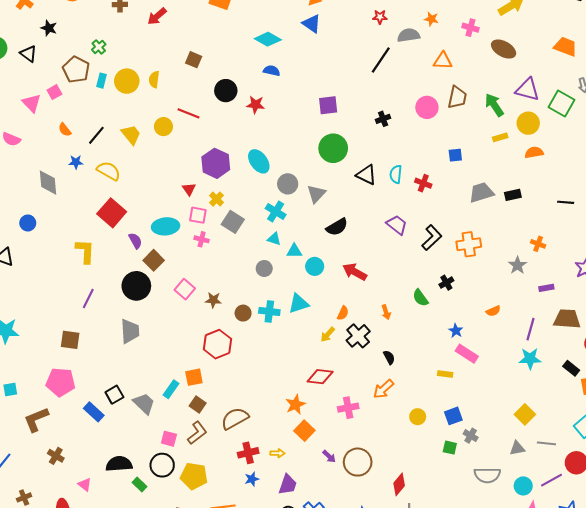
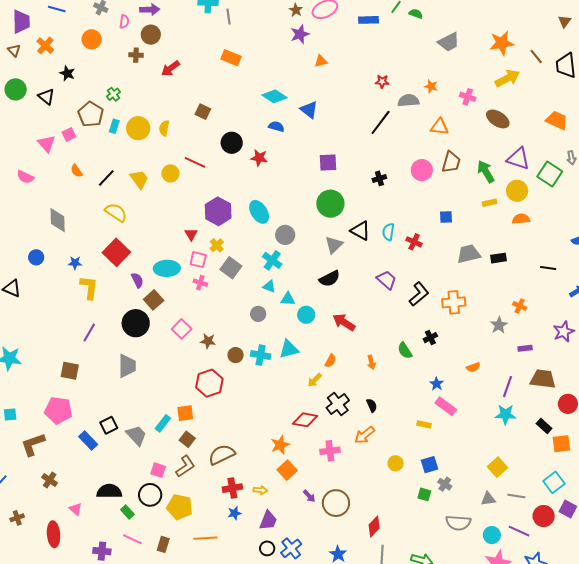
blue triangle: (312, 24) -> (309, 110), moved
blue star: (76, 162) -> (75, 263), moved
gray triangle: (316, 194) -> (334, 245), moved
black cross: (358, 336) -> (338, 404), moved
purple line: (551, 480) -> (519, 531), turned 50

